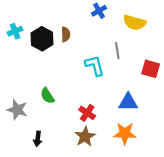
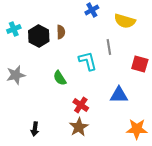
green semicircle: (47, 96) -> (60, 78), moved
gray star: (17, 110) -> (16, 75), moved, turned -30
orange star: (125, 133) -> (137, 129), moved

